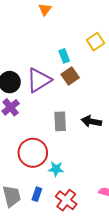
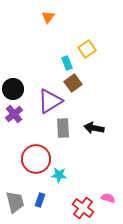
yellow square: (95, 42) -> (87, 49), moved
purple triangle: (39, 80) -> (50, 101), moved
red cross: (66, 200) -> (83, 208), moved

